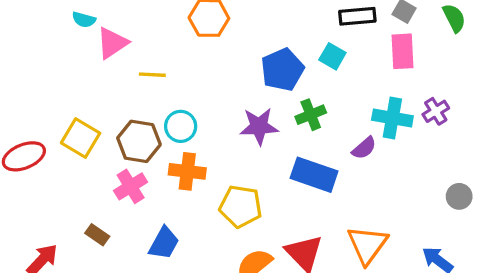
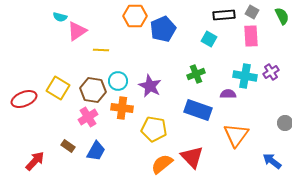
blue pentagon: (282, 70) -> (163, 29), moved
purple star: (259, 126) -> (150, 86), moved, turned 30
purple semicircle: (364, 148) -> (228, 94), turned -140
blue trapezoid: (164, 243) -> (96, 151), moved
orange triangle: (367, 245) -> (236, 135), moved

